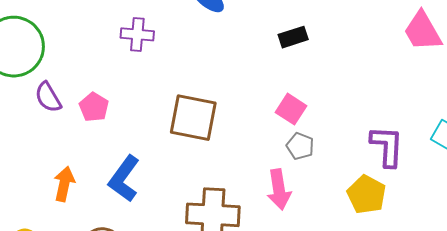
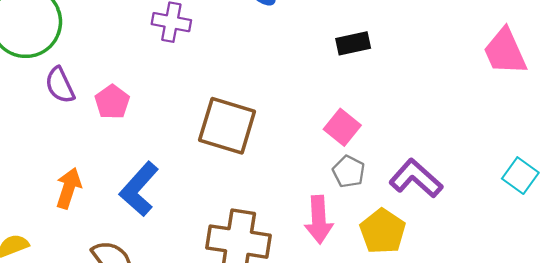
purple L-shape: (387, 146) -> (416, 178), moved, turned -57
yellow pentagon: (366, 194) -> (383, 231), moved

